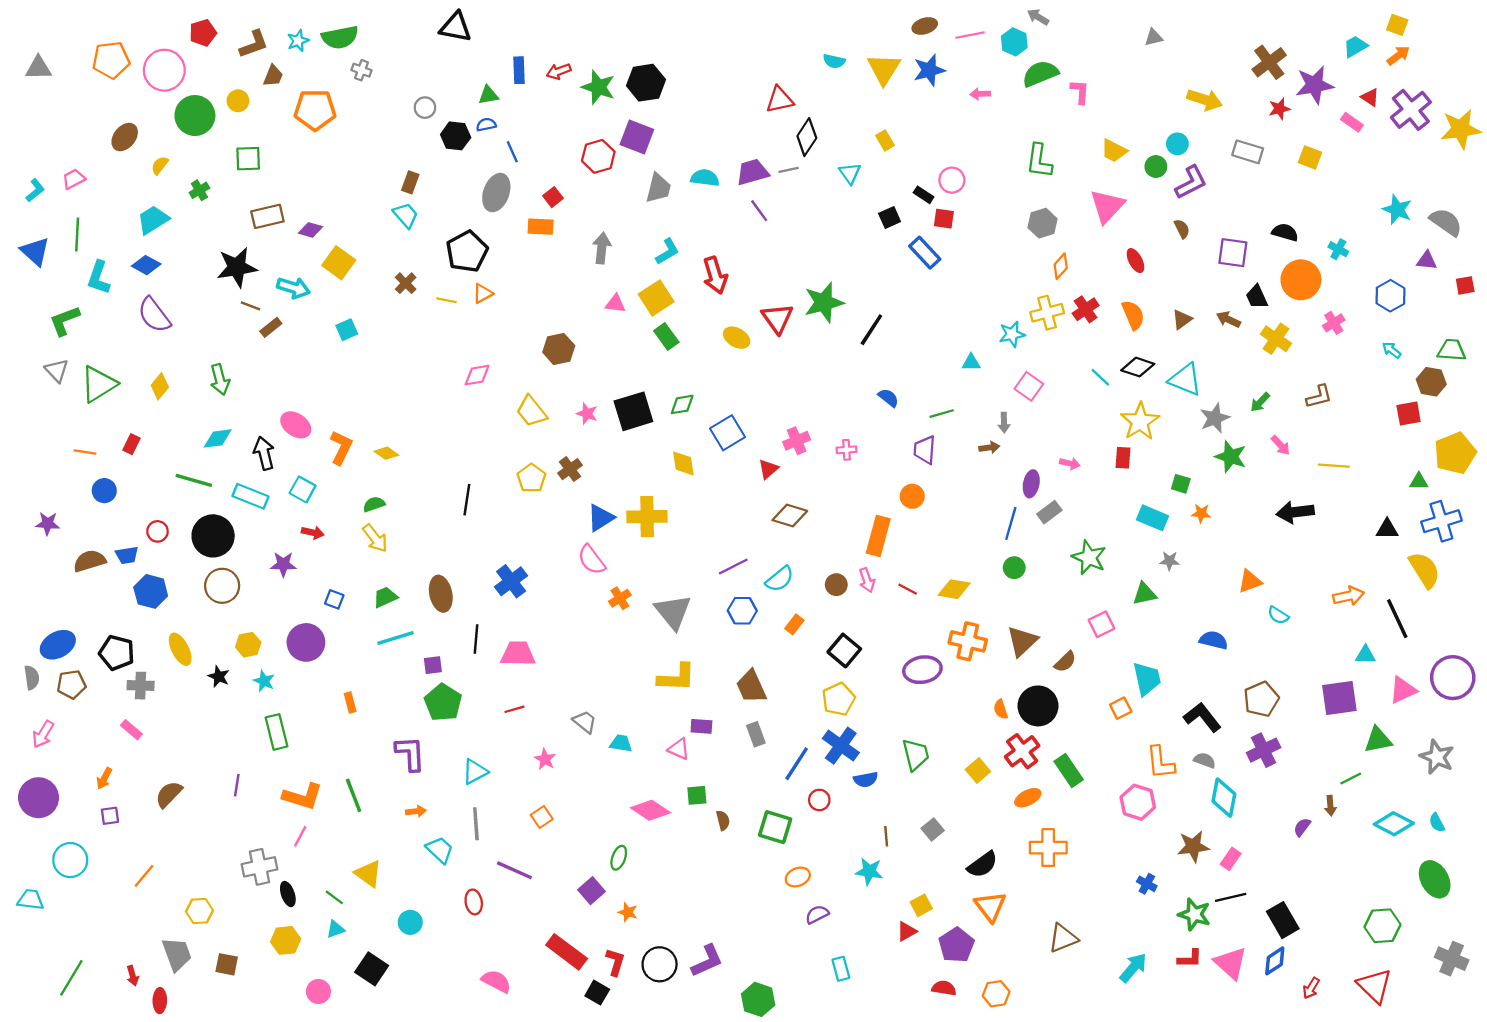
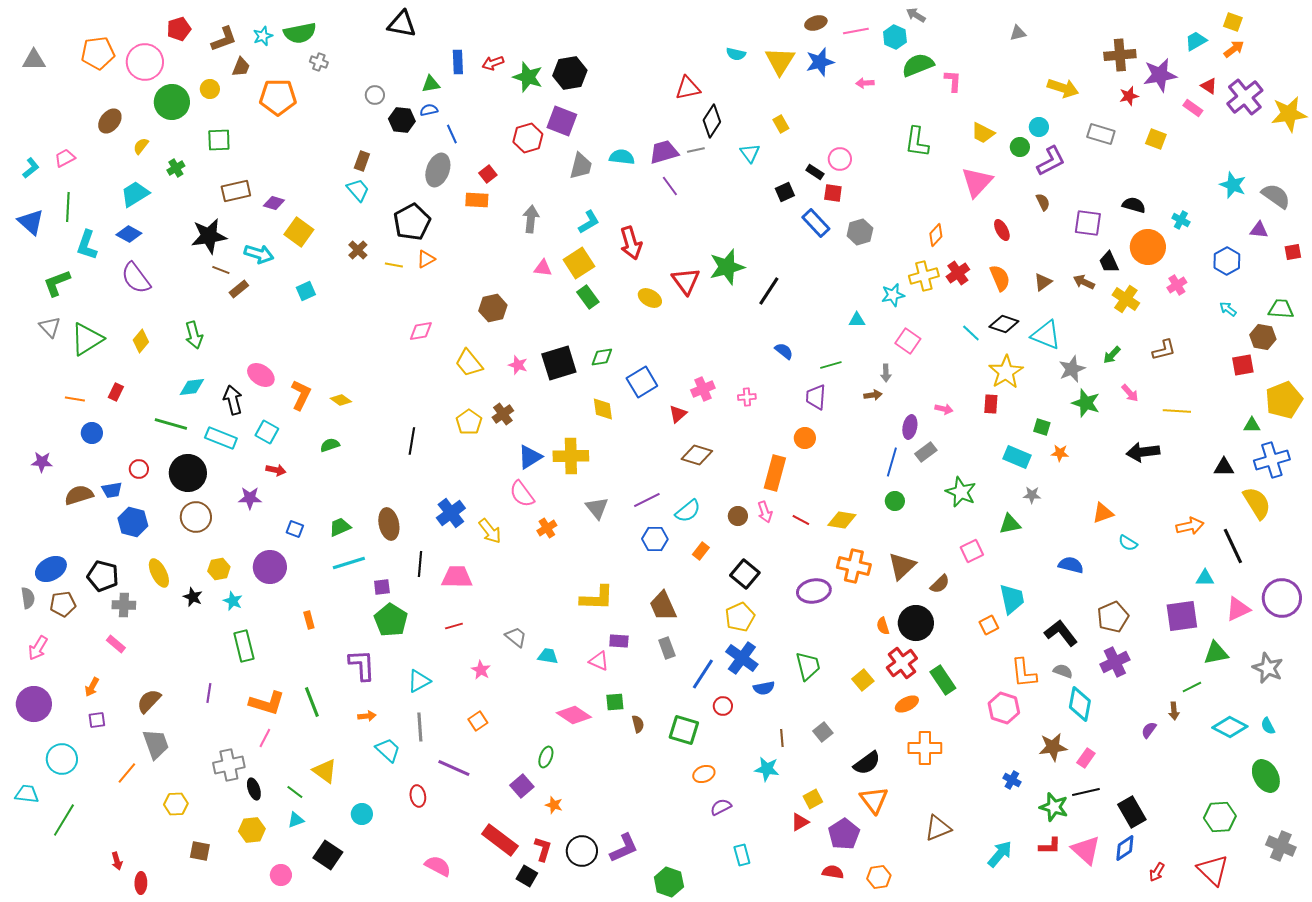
brown cross: (1269, 62) -> (1120, 55), turned 32
gray hexagon: (1043, 223) -> (860, 232), moved
yellow arrow: (375, 538) -> (490, 531), moved
gray triangle: (673, 612) -> (597, 508), moved, size x0.7
gray trapezoid: (177, 954) -> (156, 744), moved
green line: (71, 978) -> (64, 820), moved

